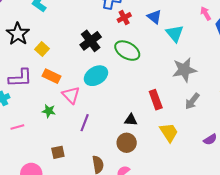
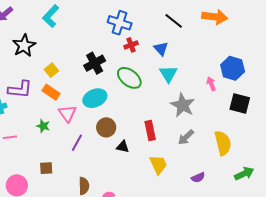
pink arrow: (206, 13) -> (211, 84), moved
cyan triangle: (175, 33) -> (168, 74), moved
yellow square: (42, 49) -> (51, 70), moved
gray star: (184, 70) -> (183, 105), turned 30
brown circle: (127, 143) -> (106, 127), moved

